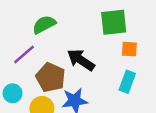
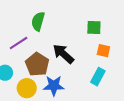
green square: (114, 22) -> (94, 27), size x0.7
green semicircle: (44, 25) -> (38, 21), turned -54

